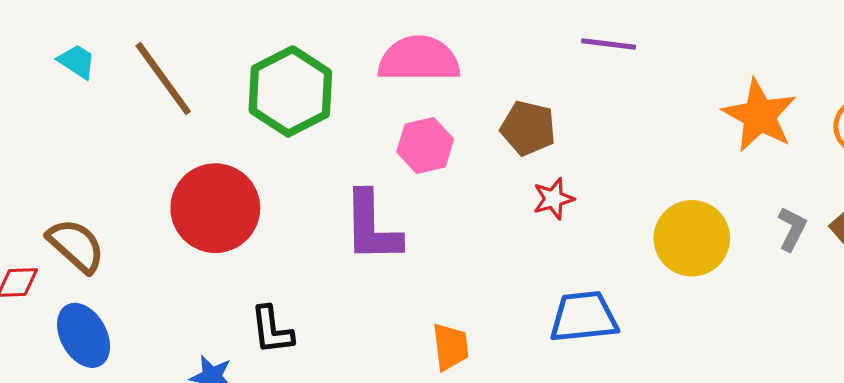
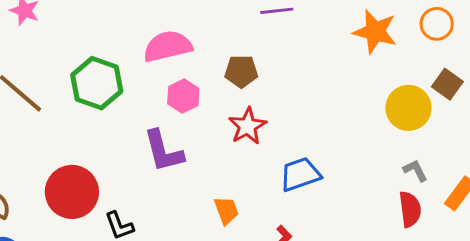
red star: (553, 199) -> (247, 126), moved, size x1.5
red circle: (215, 208) -> (72, 192), moved
gray L-shape: (792, 229) -> (415, 171), moved, turned -40
yellow circle: (692, 238) -> (408, 108), moved

